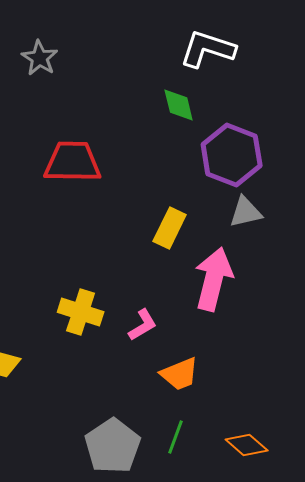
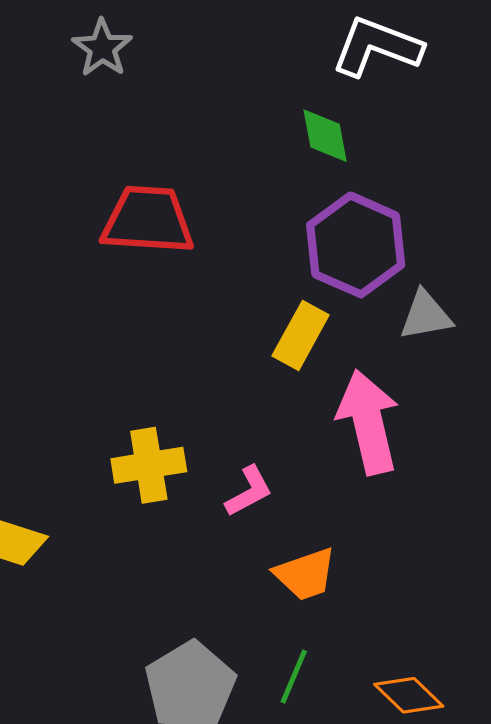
purple hexagon: (232, 155) -> (356, 245), moved
pink arrow: (214, 279) -> (368, 422), turned -30
yellow cross: (81, 312) -> (149, 465), turned -30

